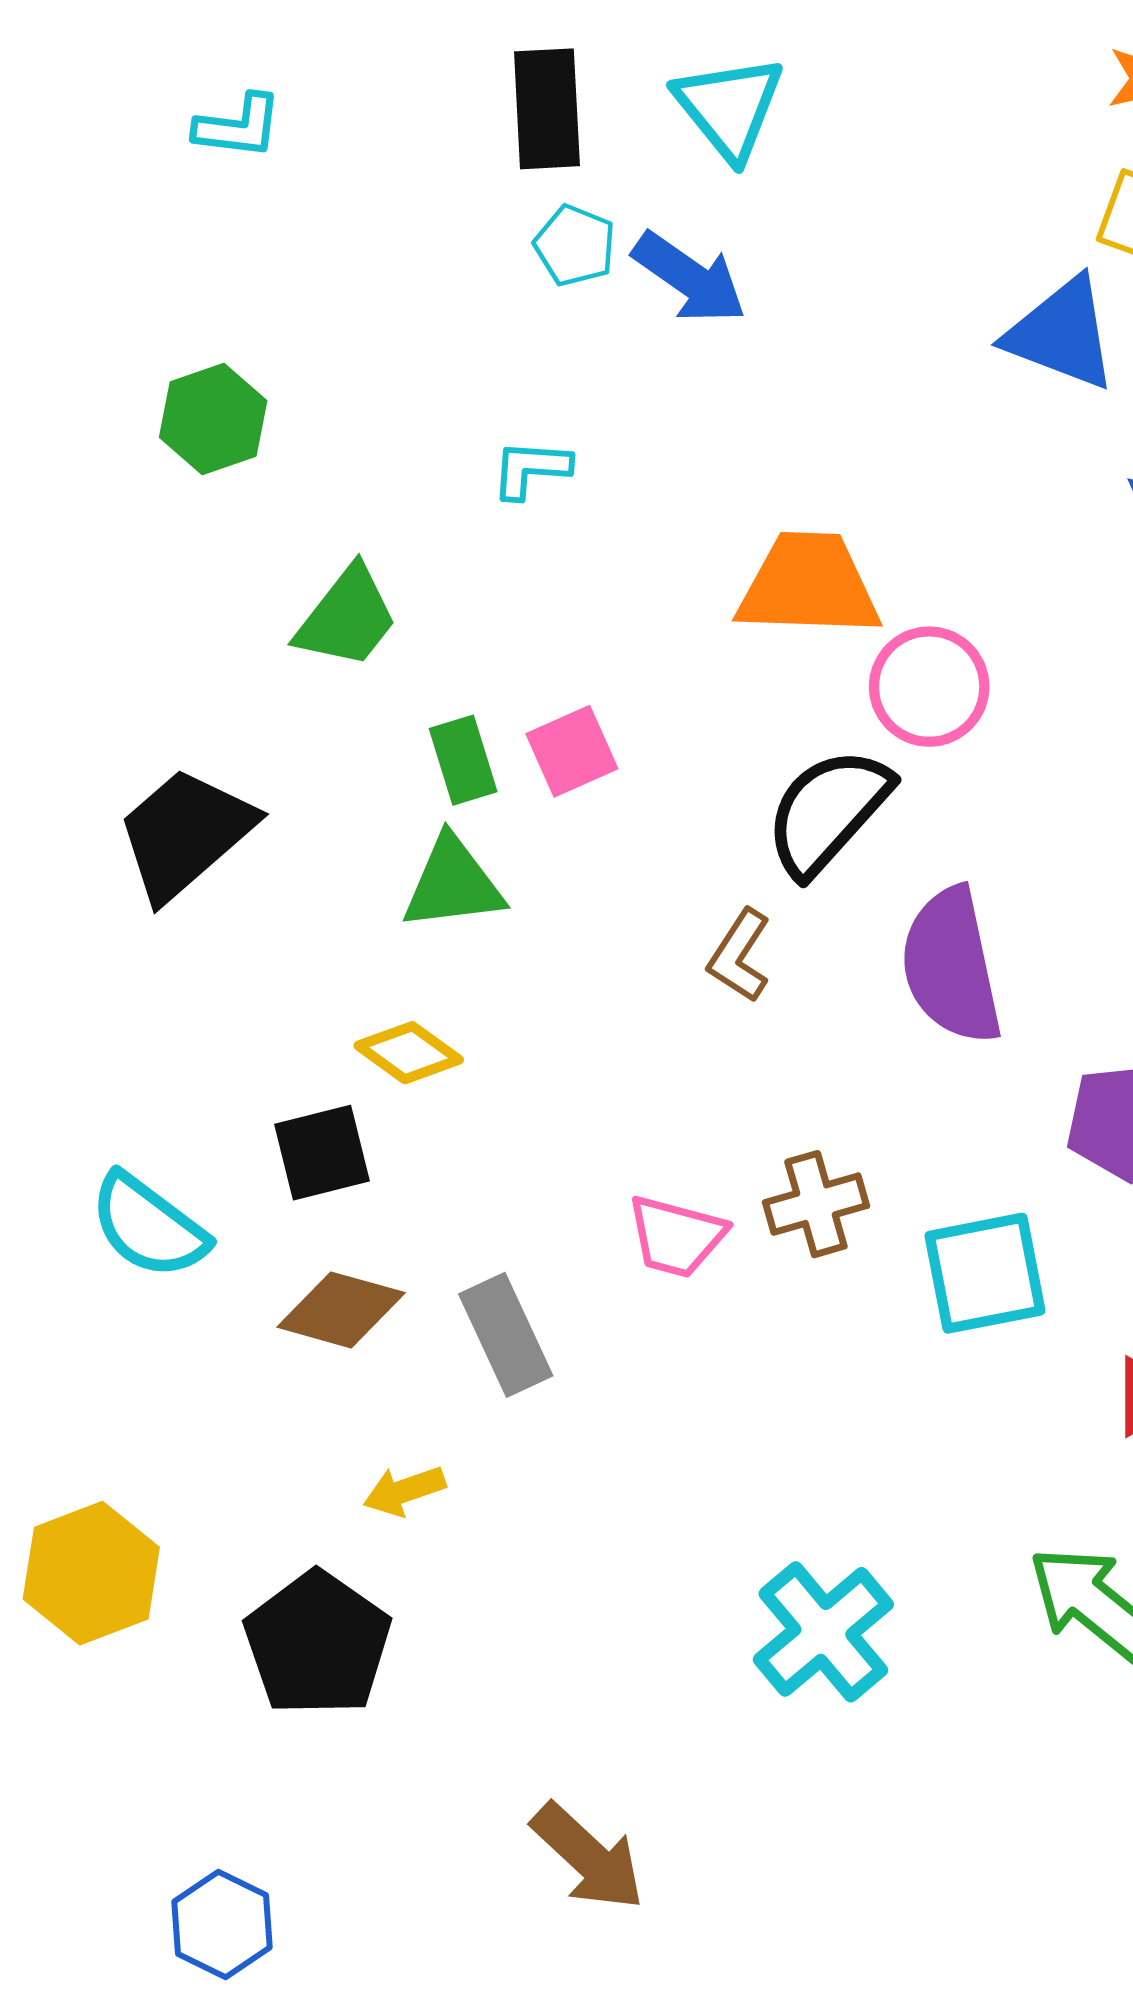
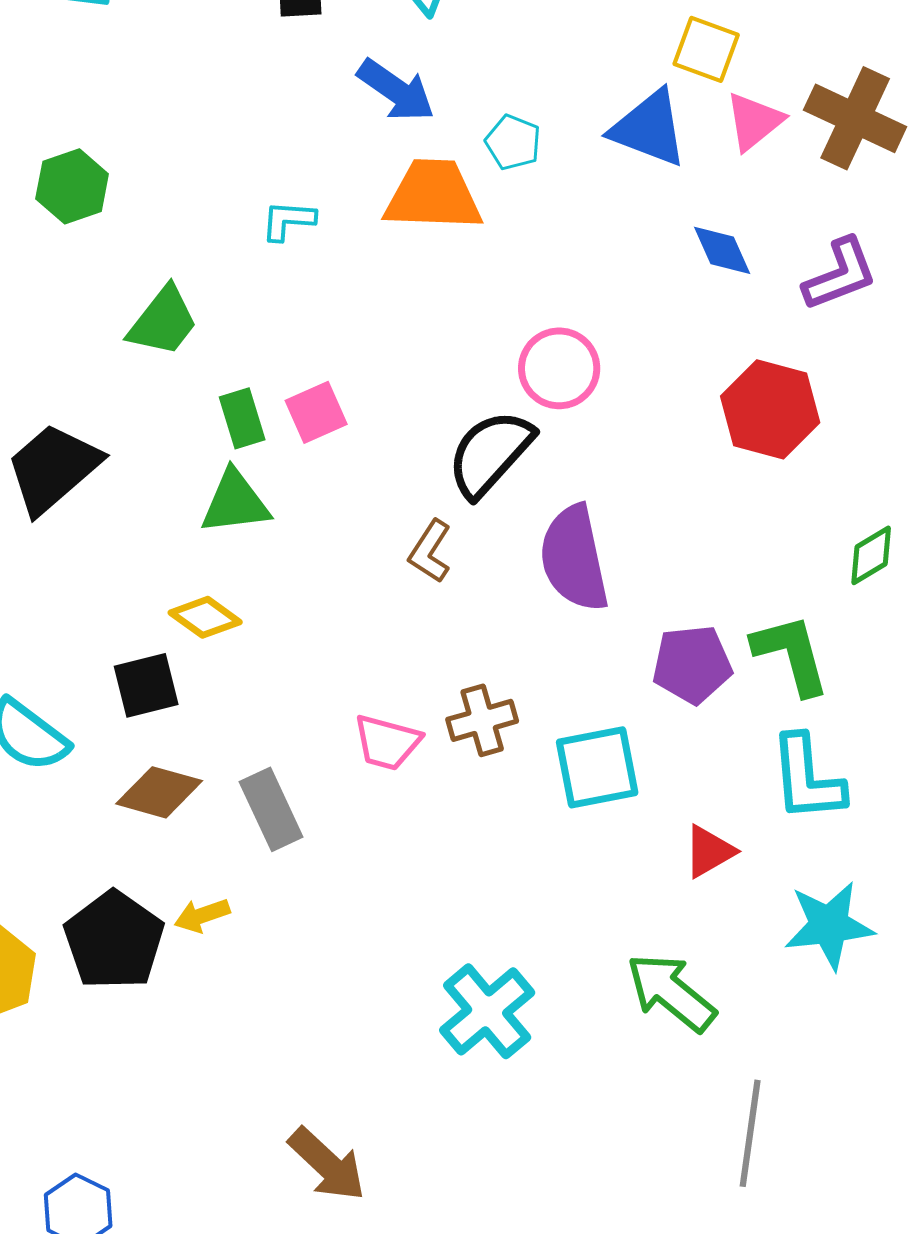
cyan pentagon: (575, 246) -> (513, 142), moved
orange trapezoid: (809, 585) -> (433, 195), moved
black pentagon: (318, 1644) -> (114, 940), moved

